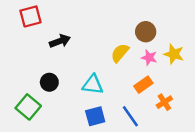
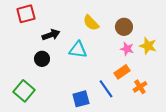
yellow semicircle: (120, 53) -> (91, 23), moved, turned -84
black circle: (49, 82) -> (42, 59), moved
cyan triangle: (93, 85) -> (78, 50), moved
blue line: (130, 116) -> (106, 89), moved

